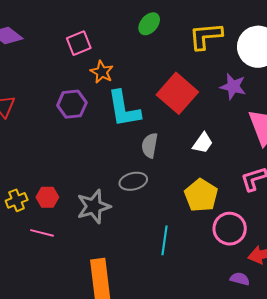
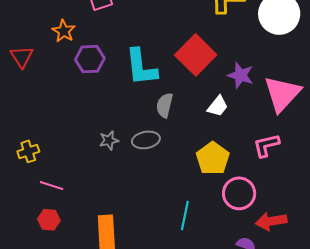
orange star: (102, 72) -> (64, 31), moved
purple star: (233, 87) -> (241, 75), moved
red hexagon: (47, 197) -> (49, 220), moved
gray star: (94, 206) -> (109, 140), moved, size x0.6
cyan line: (164, 240) -> (185, 216), moved

